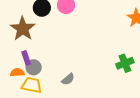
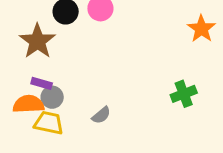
purple rectangle: (26, 58) -> (42, 83), turned -56
orange semicircle: (17, 72) -> (28, 104), size x1.5

